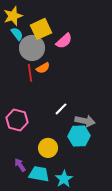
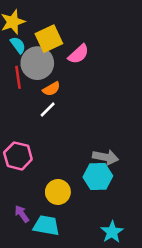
red line: (30, 73) -> (18, 77), moved
white line: (61, 109) -> (48, 110), moved
cyan star: (64, 179) -> (112, 232), moved

